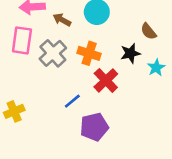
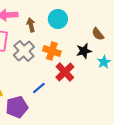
brown arrow: (62, 20) -> (31, 25), turned 48
purple pentagon: (94, 127) -> (17, 107), moved

